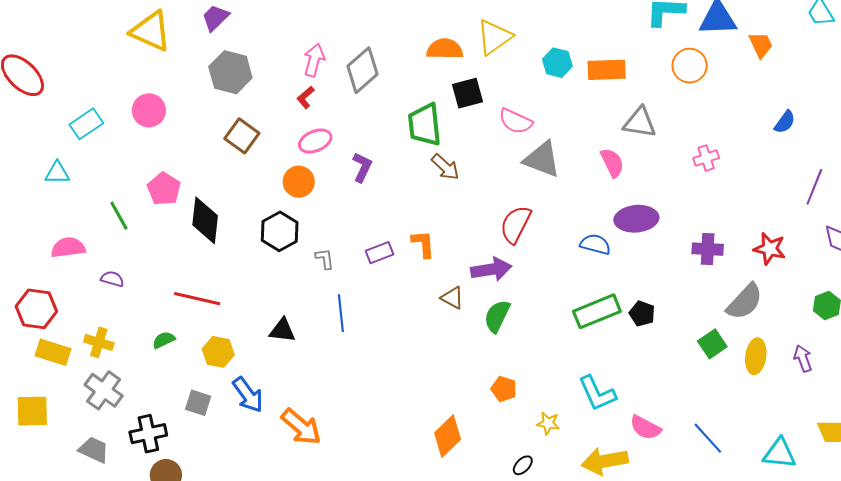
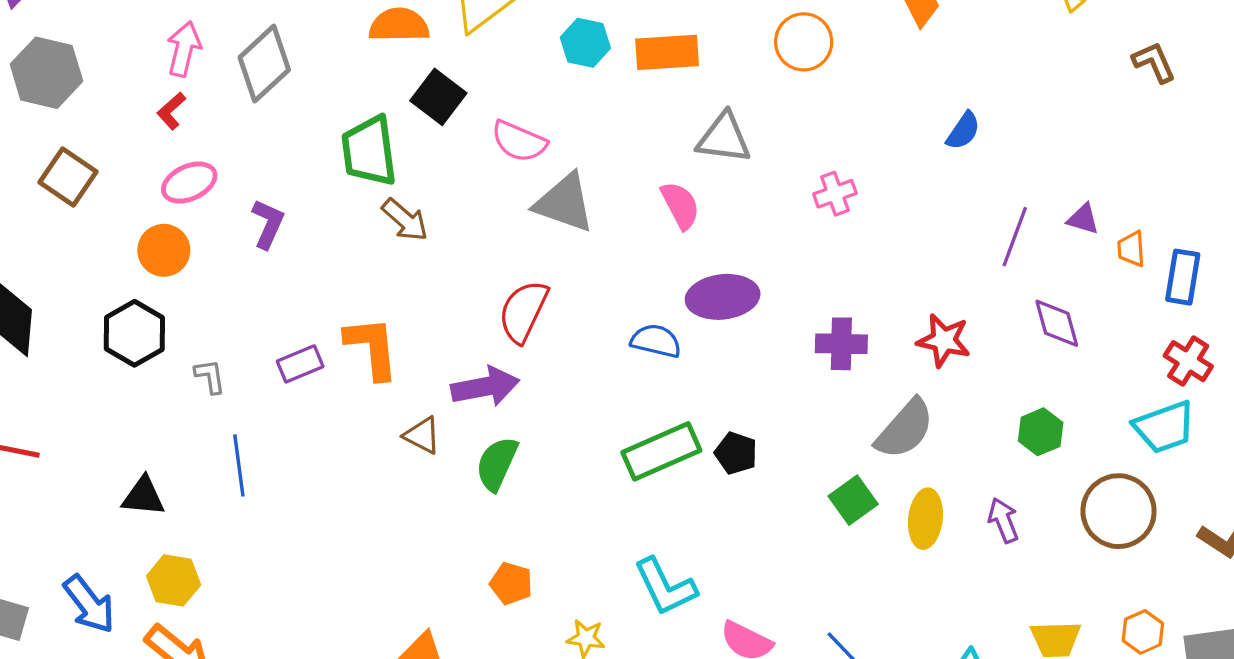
black square: (467, 93) -> (438, 97), turned -36
orange L-shape: (423, 244) -> (372, 348), size x1.4
yellow hexagon: (218, 352) -> (174, 580), moved

